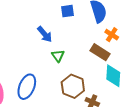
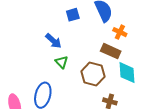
green triangle: (58, 56) -> (62, 62), moved
brown hexagon: (73, 86) -> (93, 74), moved

